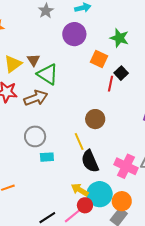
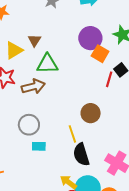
purple circle: (74, 34) -> (90, 38), moved
brown triangle: (34, 60) -> (34, 40), moved
green triangle: (48, 74) -> (47, 64), turned -40

